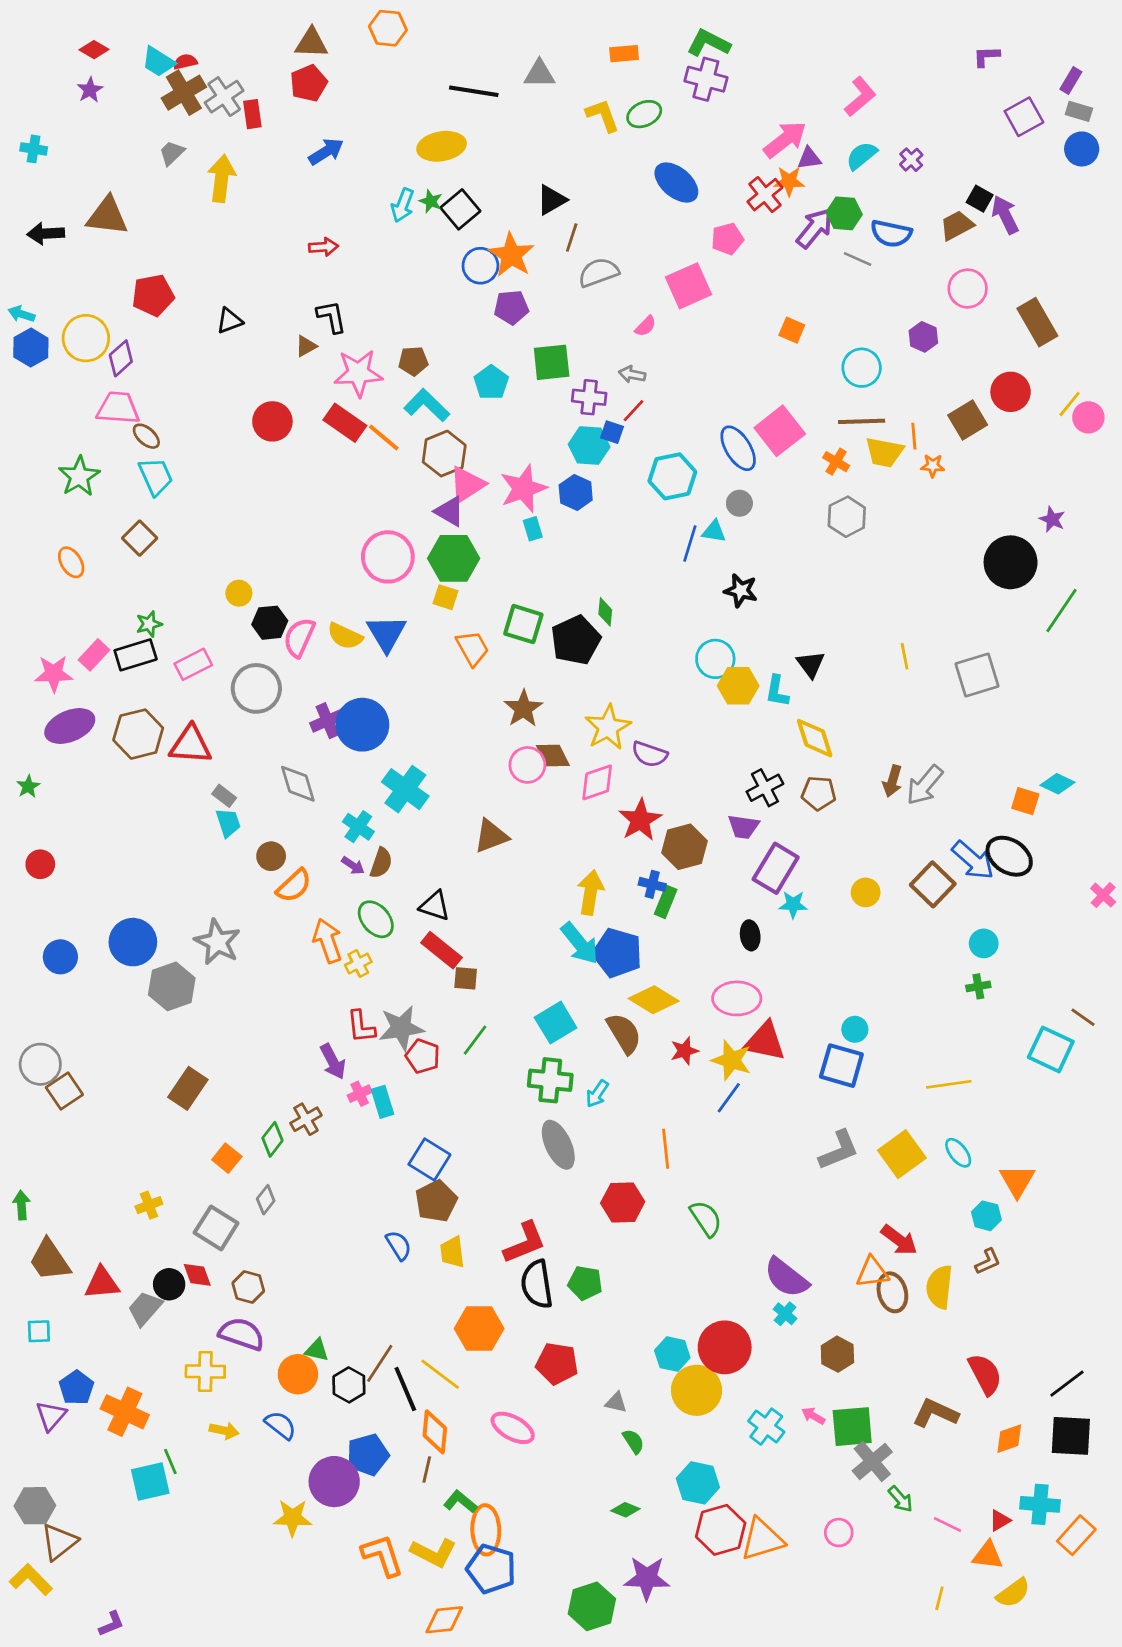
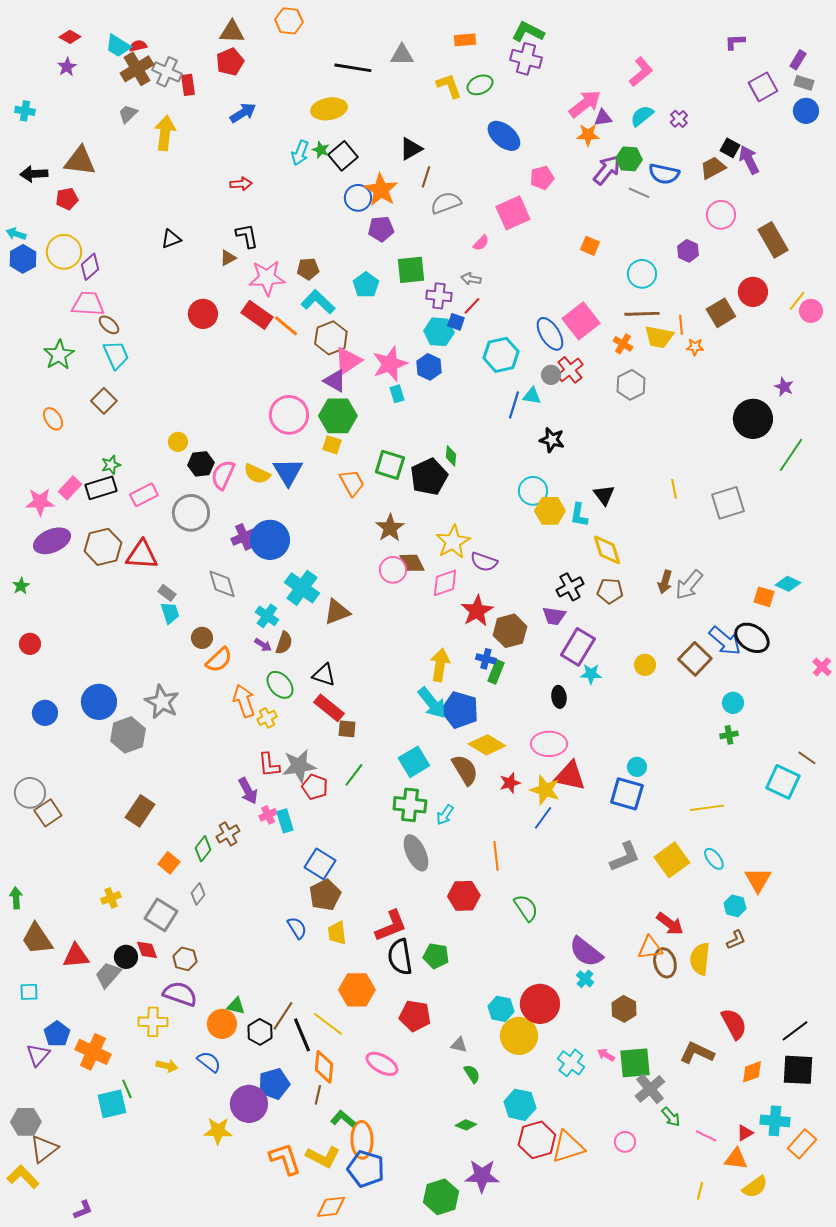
gray cross: (224, 97) -> (167, 72), turned -32
red cross: (765, 195) -> (570, 370), moved
red pentagon: (153, 295) -> (67, 199), moved, size x0.7
brown triangle: (491, 836) -> (337, 612), moved

